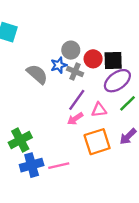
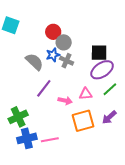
red circle: (93, 59) -> (53, 32), moved
purple line: (77, 100) -> (44, 88), moved
pink arrow: (75, 119) -> (65, 101), turned -136

